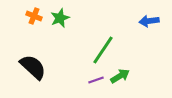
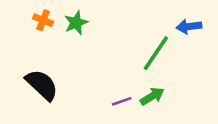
green line: (103, 50) -> (156, 53), moved

